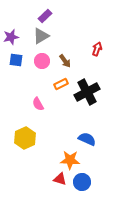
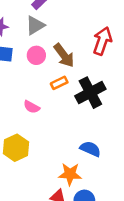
red arrow: (97, 49) -> (102, 41), size x1.6
brown arrow: (65, 61) -> (64, 55), size x1.5
pink semicircle: (38, 104) -> (32, 107), turned -32

